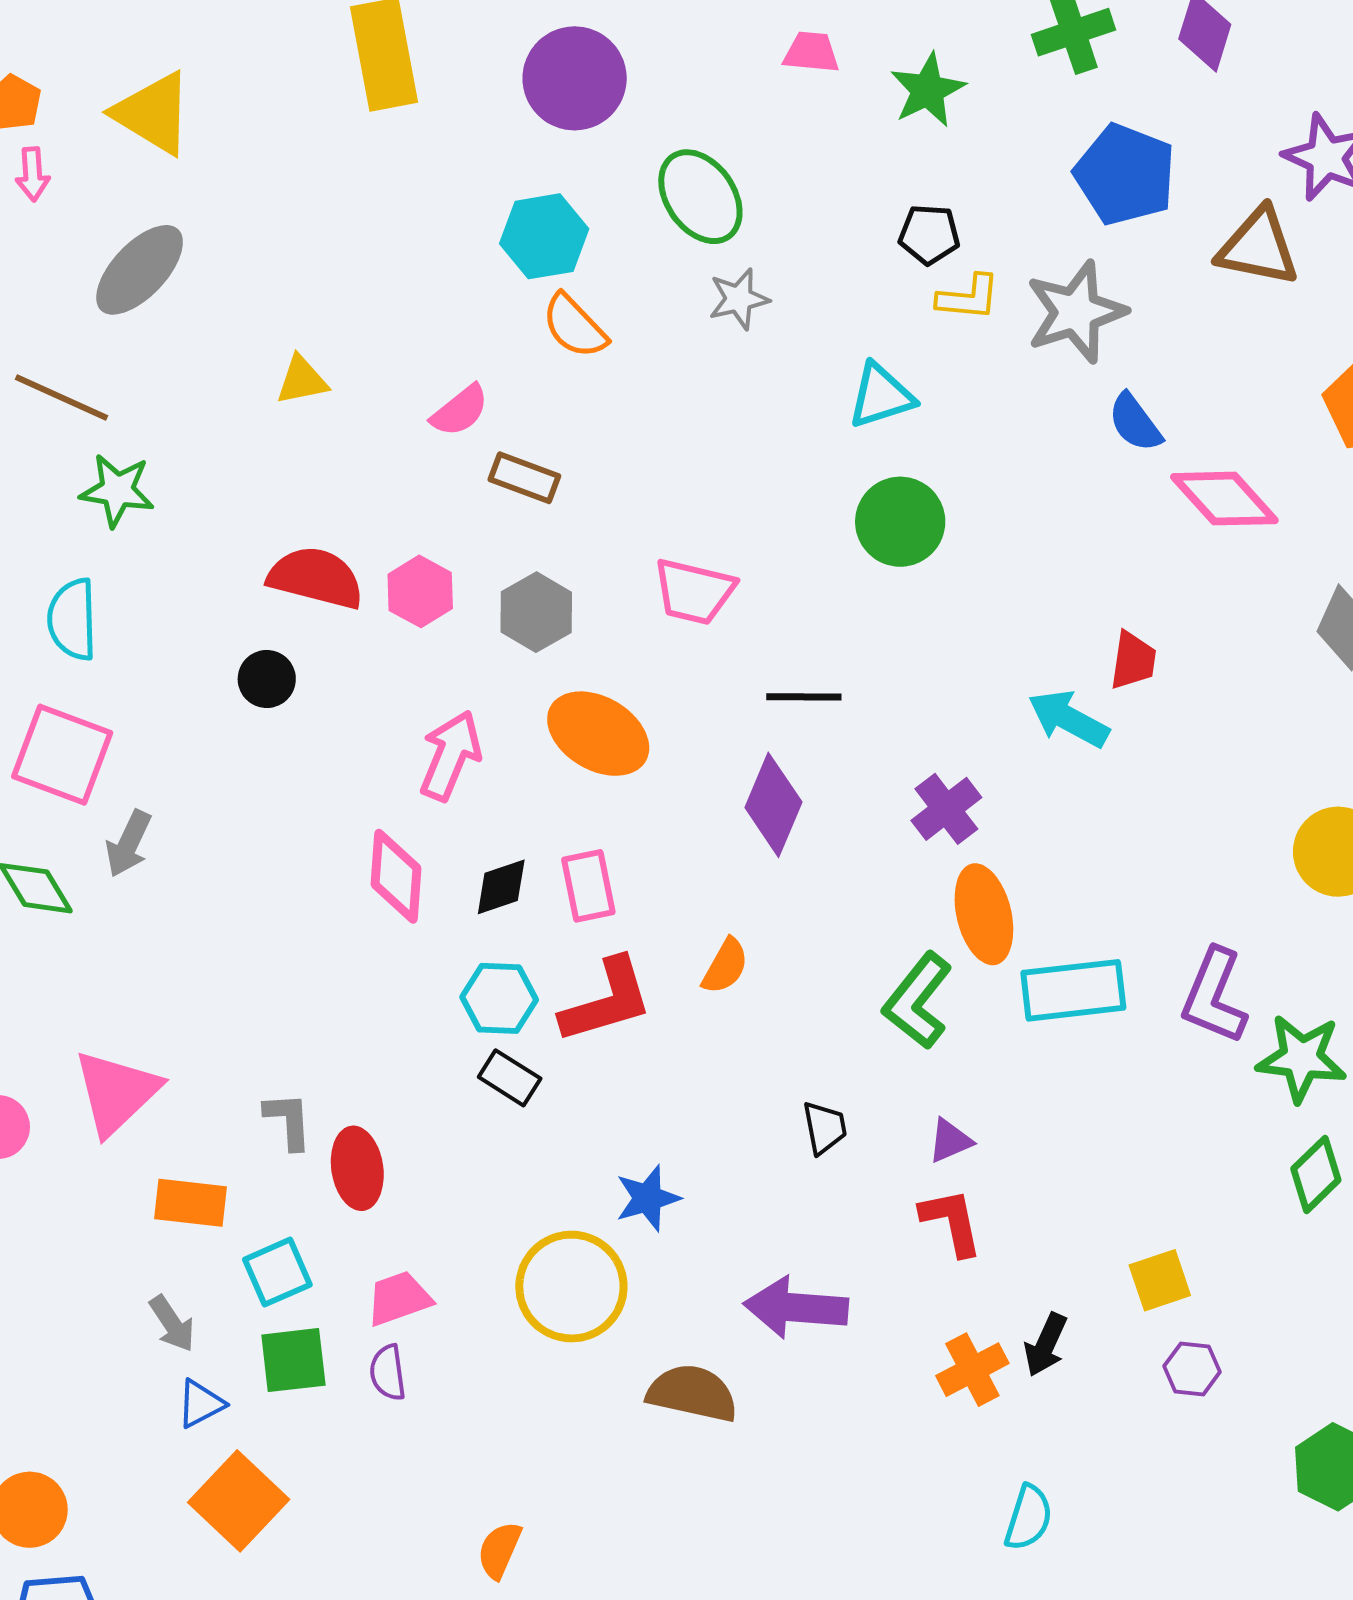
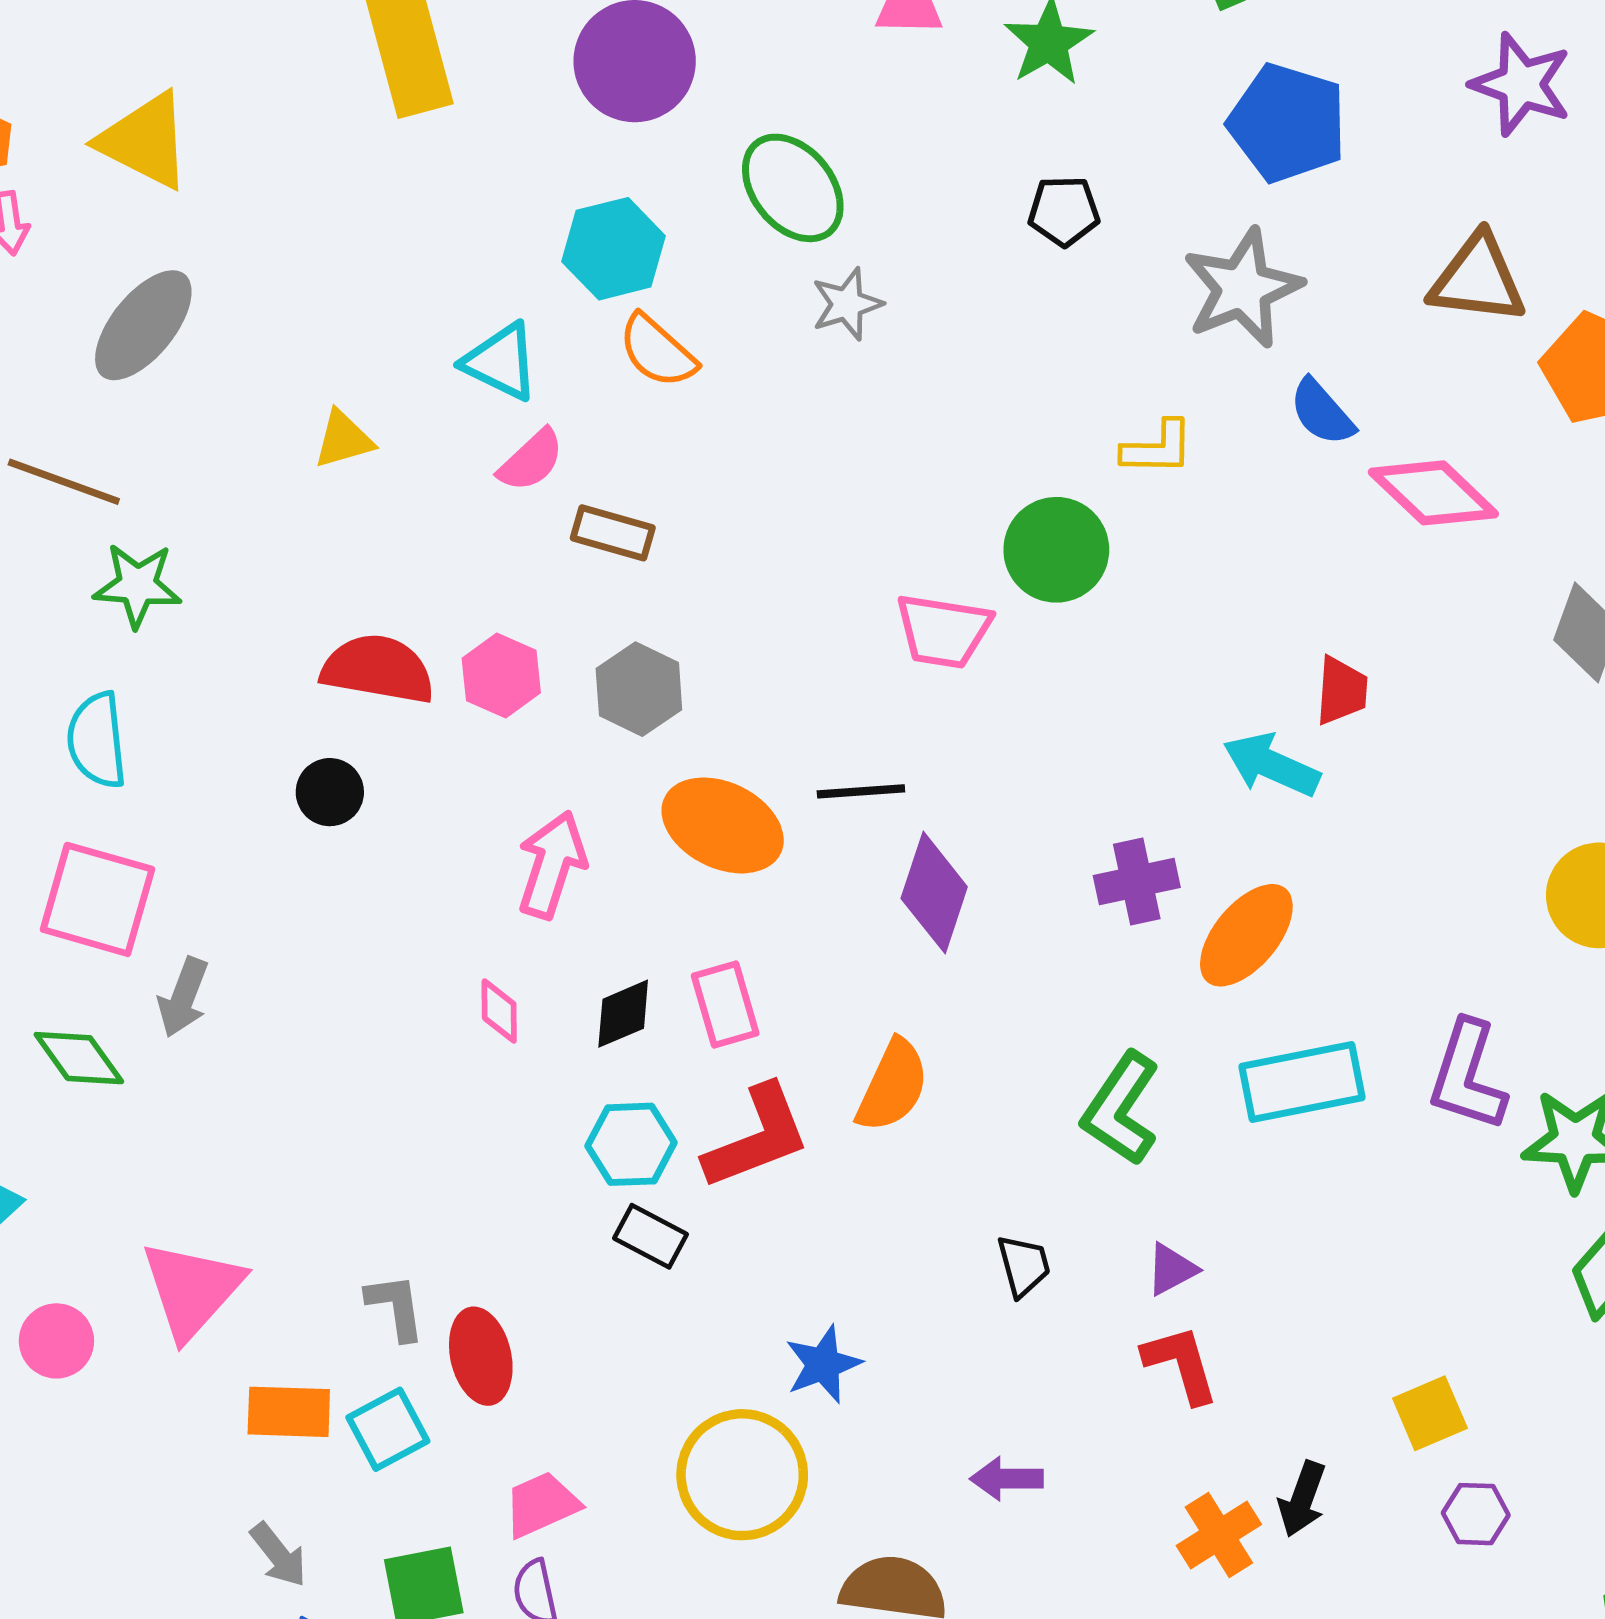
brown triangle: (1258, 247) -> (1478, 279), moved
yellow L-shape: (968, 297) -> (1158, 448), moved
cyan triangle: (881, 396) -> (501, 362), moved, turned 48
pink trapezoid: (694, 591) -> (943, 631), moved
black line: (804, 697) -> (861, 791), moved
purple cross: (946, 809) -> (1137, 881), turned 30
pink diamond: (396, 876) -> (499, 1011), size x0.6
orange ellipse: (984, 914) -> (1246, 935), moved, turned 58
orange semicircle: (725, 966) -> (893, 1086), size x1.4
cyan square: (277, 1272) -> (388, 1429), moved
purple arrow: (796, 1308) -> (1007, 1479), size x0.6

